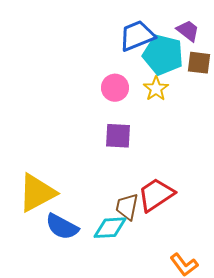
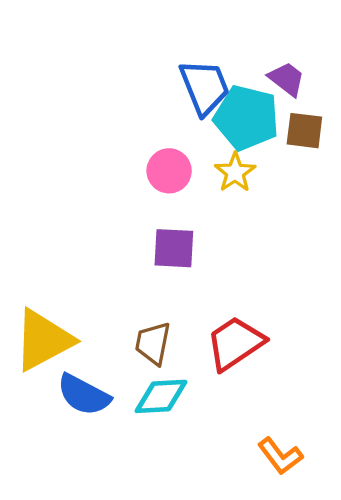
blue trapezoid: (137, 36) -> (204, 87), turned 90
brown trapezoid: (127, 207) -> (153, 343), moved

